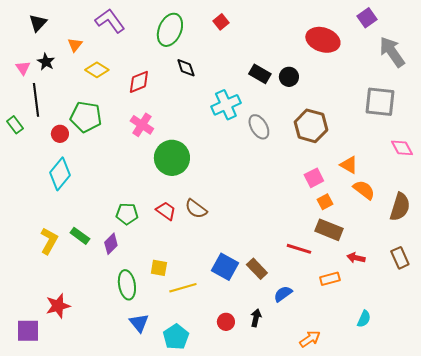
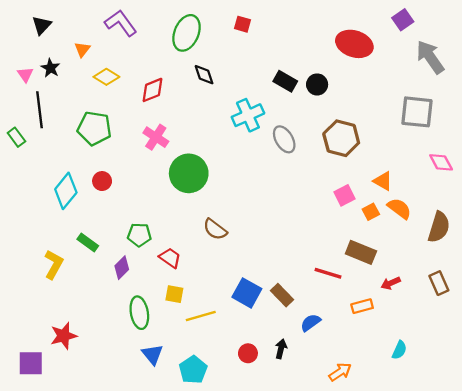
red square: (221, 22) -> (242, 24), turned -35
red circle: (60, 134) -> (102, 181), moved
orange square: (325, 202) -> (371, 212), moved
red trapezoid: (166, 211) -> (170, 258), moved
green rectangle: (80, 236) -> (88, 242), moved
red arrow: (356, 258) -> (391, 283), turned -36

